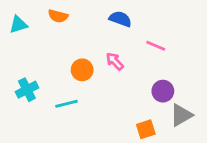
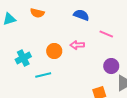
pink arrow: (115, 61) -> (77, 45), turned -48
cyan cross: (27, 90) -> (23, 58), moved

